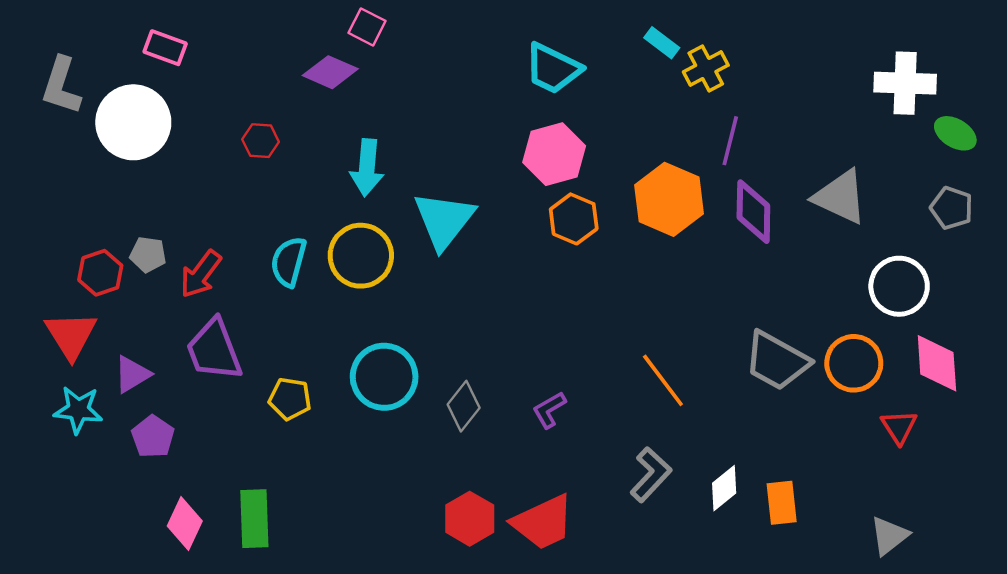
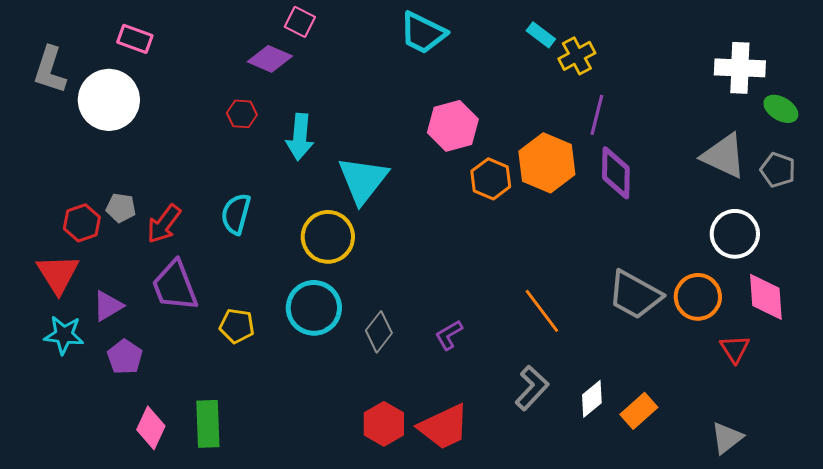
cyan trapezoid: (553, 68) -> (423, 33), moved
red hexagon: (261, 141) -> (242, 114), moved
gray triangle: (840, 197) -> (724, 156), moved
orange hexagon: (574, 219) -> (491, 179), moved
yellow circle: (361, 256) -> (328, 237), moved
orange rectangle: (782, 503) -> (639, 411), turned 54

